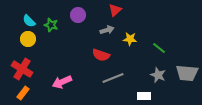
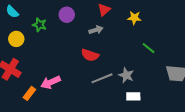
cyan semicircle: (29, 21) -> (12, 12), moved
yellow star: (130, 39) -> (134, 18), moved
gray star: (158, 75) -> (126, 75), moved
orange rectangle: (23, 93) -> (29, 93), moved

